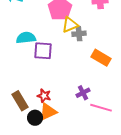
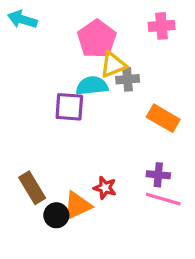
cyan semicircle: (26, 38) -> (92, 86), moved
purple cross: (83, 93) -> (158, 175), moved, turned 32
red star: (44, 96) -> (105, 188), moved

